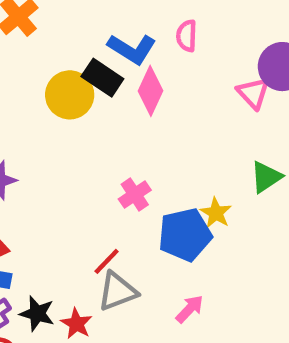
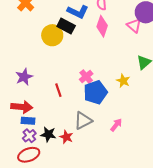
pink diamond: (151, 91) -> (102, 26), moved
blue pentagon: (185, 235) -> (95, 92), moved
red line: (107, 261) -> (58, 90), moved, turned -56

